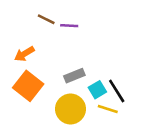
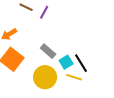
purple line: (69, 26) -> (44, 12), turned -64
gray rectangle: (74, 76) -> (48, 51), turned 63

